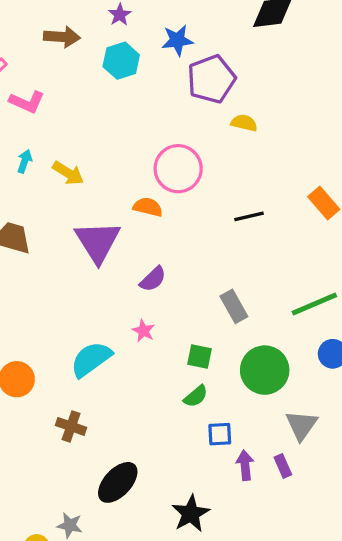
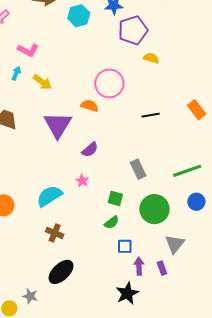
pink L-shape: (27, 102) -> (28, 50), moved
brown cross: (71, 426) -> (55, 233), moved
black star: (191, 514) -> (127, 293), moved

